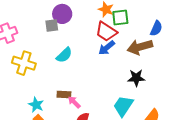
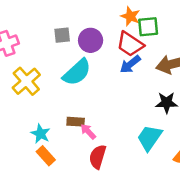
purple circle: (62, 14) -> (91, 40), moved
cyan semicircle: (64, 55) -> (77, 72), size x1.4
yellow cross: (24, 63) -> (26, 81), turned 30

